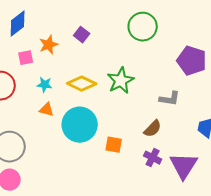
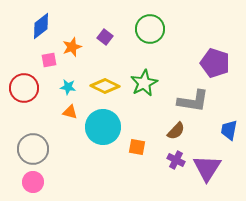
green circle: (143, 27) -> (150, 29), moved
gray L-shape: (170, 99) -> (193, 101), size x1.5

